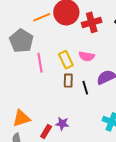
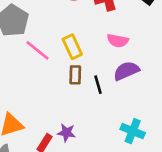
pink semicircle: (87, 56) -> (118, 41), moved
pink line: (40, 63) -> (37, 50), turned -42

